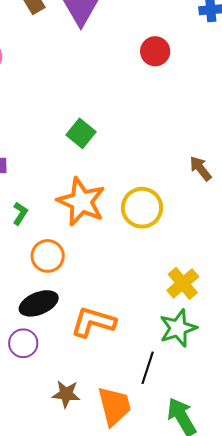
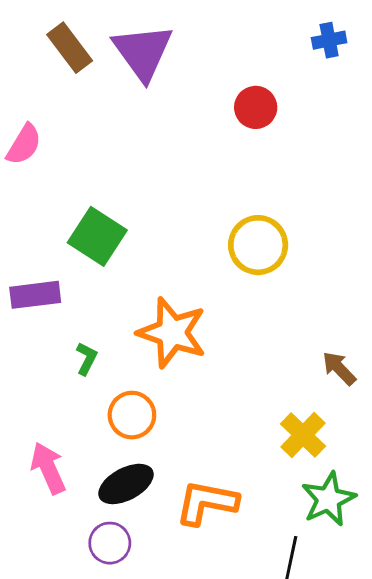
green square: (81, 133) -> (97, 236), moved, size x1.4
brown arrow: (200, 168) -> (339, 368), moved
yellow circle: (142, 208) -> (258, 245), moved
yellow cross: (183, 283) -> (303, 435), moved

